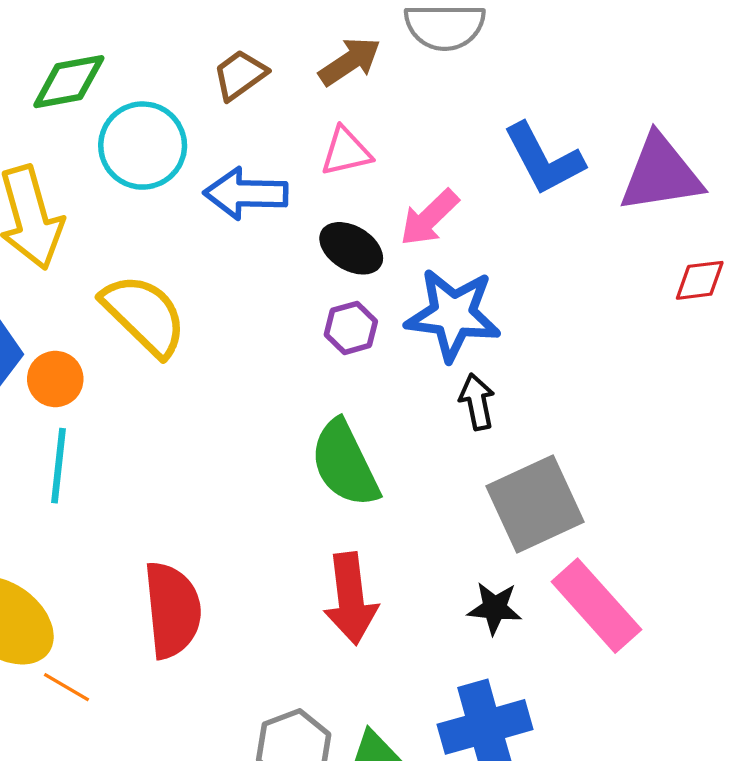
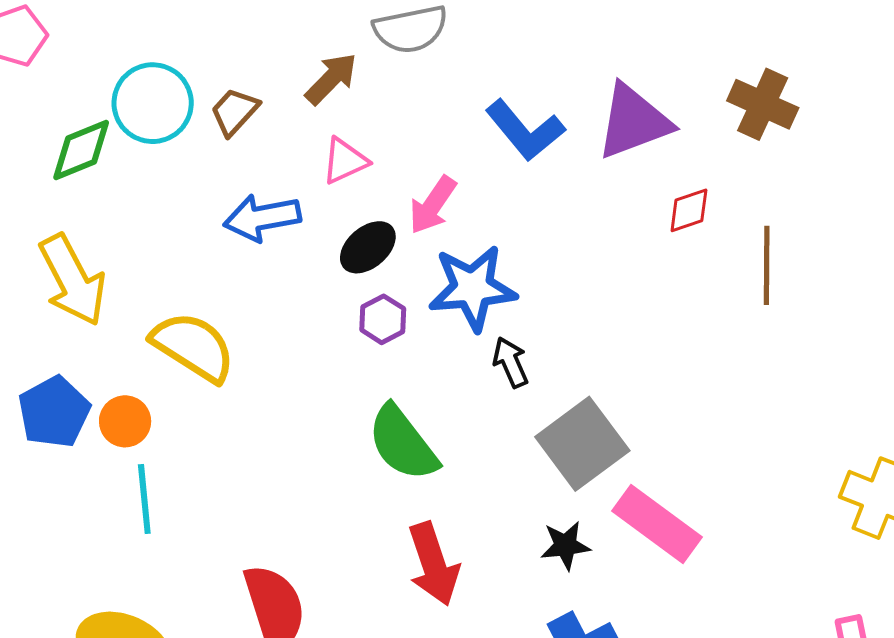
cyan circle: (143, 146) -> (153, 103), moved
black ellipse: (351, 248) -> (368, 247), turned -60

